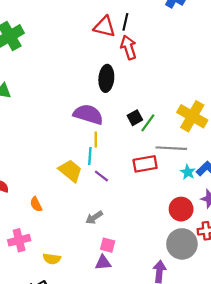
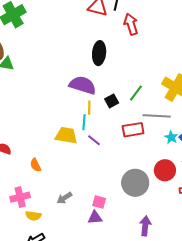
red arrow: (128, 47) -> (131, 24), moved
black square: (135, 118) -> (112, 101), moved
yellow trapezoid: (70, 171) -> (66, 135), turned -30
gray arrow: (94, 217) -> (64, 198), moved
gray circle: (182, 244) -> (135, 183), moved
yellow semicircle: (52, 259) -> (33, 216), moved

